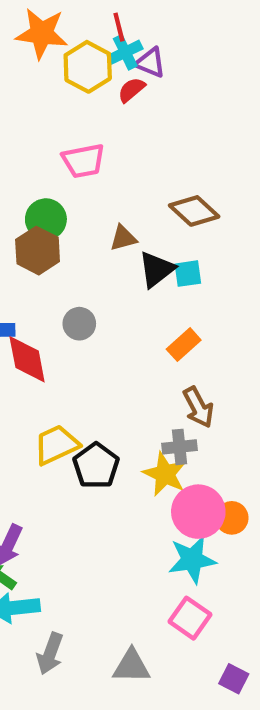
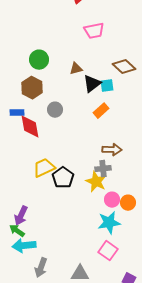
pink trapezoid: (83, 161) -> (94, 31), moved
brown diamond: (194, 211) -> (124, 67), moved
brown hexagon: (38, 251) -> (32, 88), moved
orange rectangle: (184, 345) -> (101, 111), moved
brown arrow: (198, 407) -> (112, 150), turned -60
pink circle: (198, 512) -> (112, 200), size x0.6

